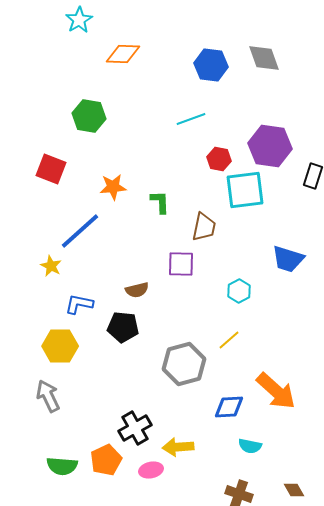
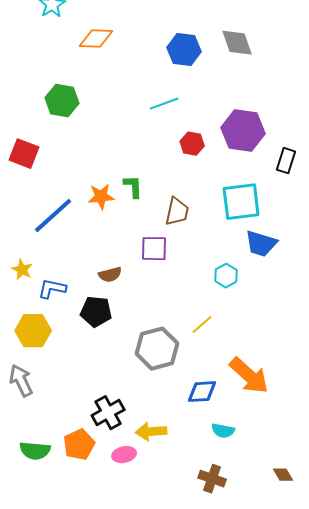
orange star: (113, 187) -> (101, 197), moved
cyan square: (245, 190) -> (241, 202), moved
yellow star: (51, 266) -> (22, 270), moved
cyan hexagon: (239, 291) -> (226, 276), moved
brown diamond: (294, 490) -> (283, 475), moved

